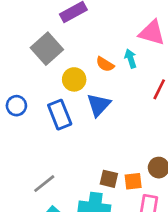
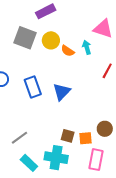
gray square: (47, 49) -> (25, 38), turned -30
yellow circle: (74, 79) -> (51, 40), moved
blue triangle: (99, 105) -> (62, 92), moved

